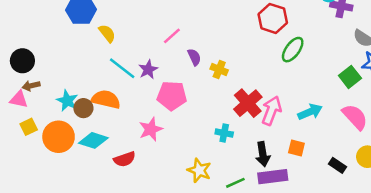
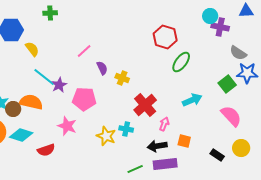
purple star: (148, 69) -> (59, 85), moved
pink arrow: (271, 111) -> (164, 124), moved, size x0.6
cyan arrow: (310, 112) -> (192, 100), moved
pink star: (151, 129) -> (67, 126), turned -30
black arrow: (263, 154) -> (157, 146), turned 90
yellow star: (199, 170) -> (106, 136), moved

